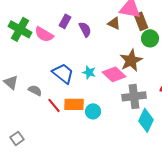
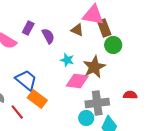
cyan star: (89, 72) -> (67, 60), moved
pink diamond: (114, 74) -> (77, 81), turned -35
orange rectangle: (74, 104) -> (37, 99), moved, turned 36
cyan circle: (93, 111) -> (86, 118), moved

